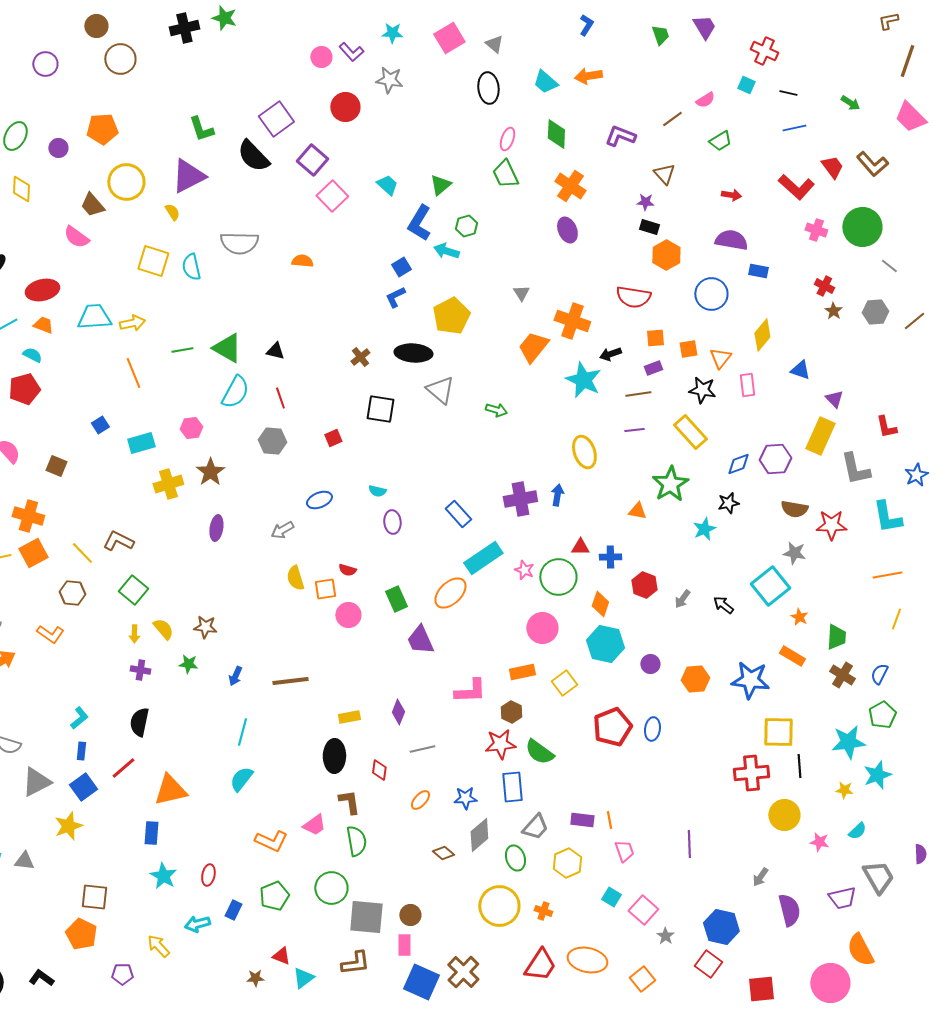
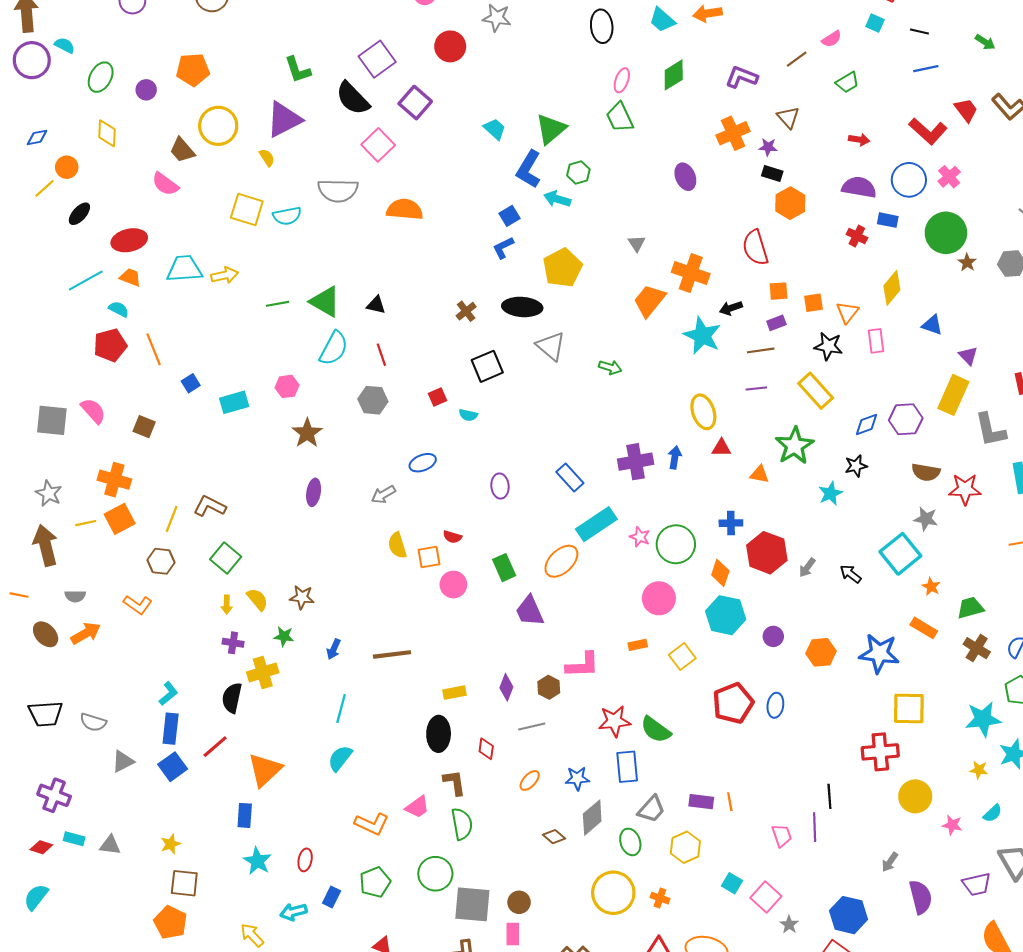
green diamond: (556, 134) -> (674, 75), turned 56
green triangle: (440, 185) -> (551, 129), size x1.4
orange cross: (570, 186) -> (733, 133), moved, turned 32
pink square: (332, 196) -> (378, 145), moved
green circle: (862, 227) -> (946, 233), moved
pink cross: (816, 230) -> (949, 177), turned 30
orange semicircle: (302, 261) -> (405, 210), size x1.6
cyan semicircle: (191, 267) -> (287, 216), turned -88
red cross: (824, 286) -> (857, 236), moved
blue circle: (711, 294) -> (909, 180), moved
red semicircle: (633, 297) -> (755, 248), turned 64
orange line: (133, 373) -> (154, 349), moved
black square: (380, 409) -> (487, 366), turned -32
yellow cross: (168, 484) -> (263, 672), moved
cyan semicircle: (377, 491) -> (468, 415), moved
red triangle: (580, 547) -> (721, 448), moved
yellow line: (82, 553) -> (172, 519), turned 65
red hexagon: (644, 585) -> (767, 553), size x1.5
green trapezoid: (836, 637) -> (970, 608), turned -108
orange rectangle: (522, 672) -> (638, 645), size x0.7
brown hexagon: (511, 712) -> (549, 687), moved
blue rectangle: (81, 751) -> (171, 729), size x1.6
black line: (799, 766) -> (829, 796), moved
gray triangle: (36, 782) -> (123, 761), size x0.7
orange triangle: (170, 790) -> (265, 770), turned -30
yellow star: (68, 826) -> (171, 844), moved, size x0.7
pink trapezoid: (624, 851) -> (782, 836), moved

